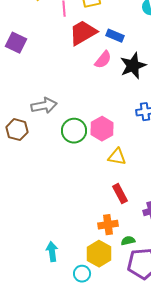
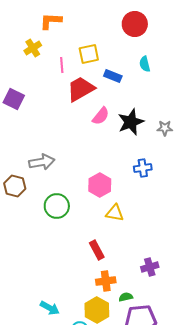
blue rectangle: (115, 36) -> (113, 76), moved
green circle: (74, 131) -> (57, 206), moved
red rectangle: (120, 194) -> (97, 250), moved
cyan arrow: (52, 252) -> (50, 308), turned 126

